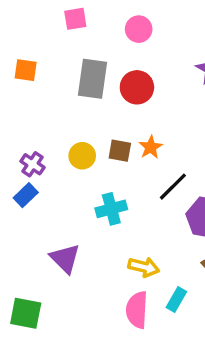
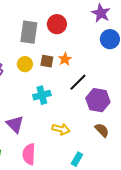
gray rectangle: (92, 79) -> (29, 32), moved
cyan rectangle: (176, 300) -> (77, 159), moved
pink semicircle: (137, 310) -> (29, 154), moved

